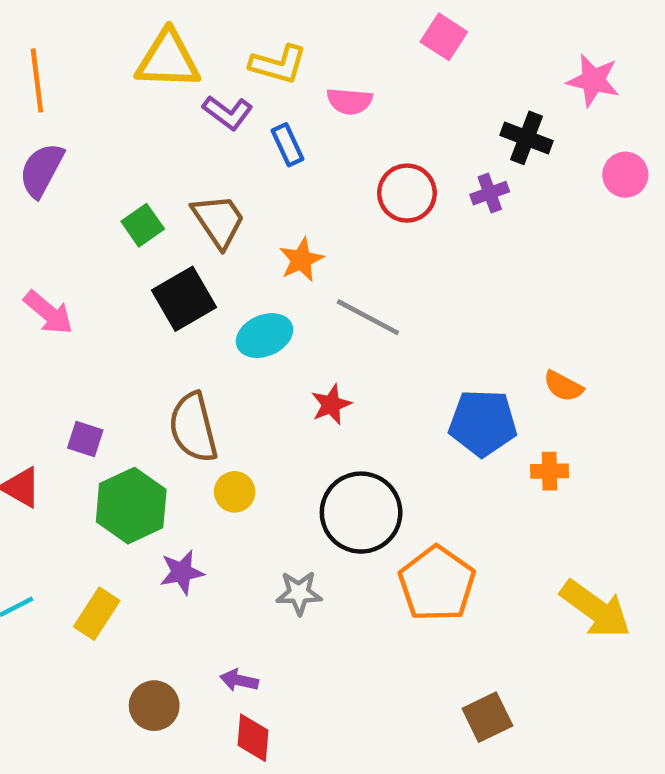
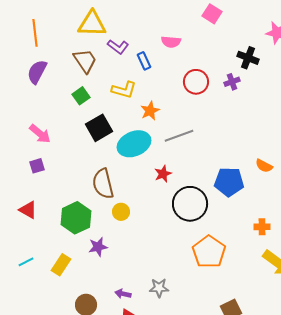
yellow L-shape: (278, 64) -> (124, 90), moved
brown trapezoid: (219, 221) -> (85, 61), moved
gray line: (368, 317) -> (179, 136), turned -48
cyan ellipse: (264, 336) -> (134, 144), size x1.4
purple square: (85, 439) -> (37, 166), moved, turned -35
orange cross: (549, 471) -> (262, 227), moved
black circle: (361, 513) -> (190, 204), moved
gray star: (299, 593) -> (159, 288), moved

